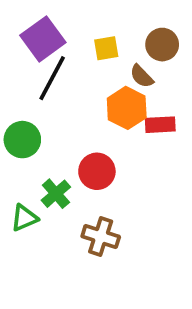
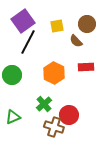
orange hexagon: (127, 108) -> (54, 73), moved
red circle: (97, 171) -> (69, 115), moved
green cross: (56, 194) -> (44, 104), moved

